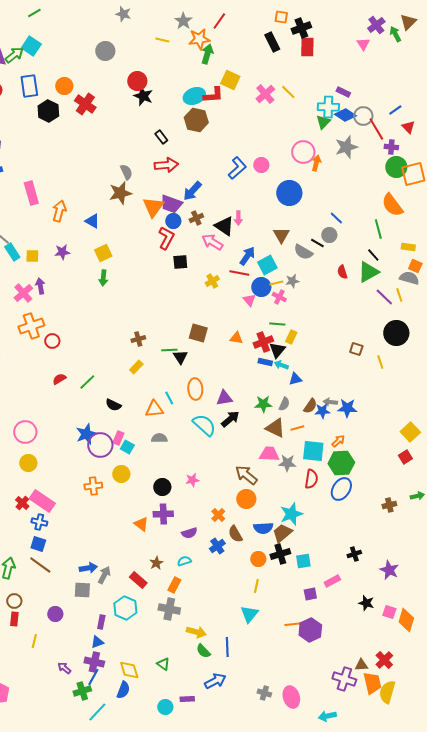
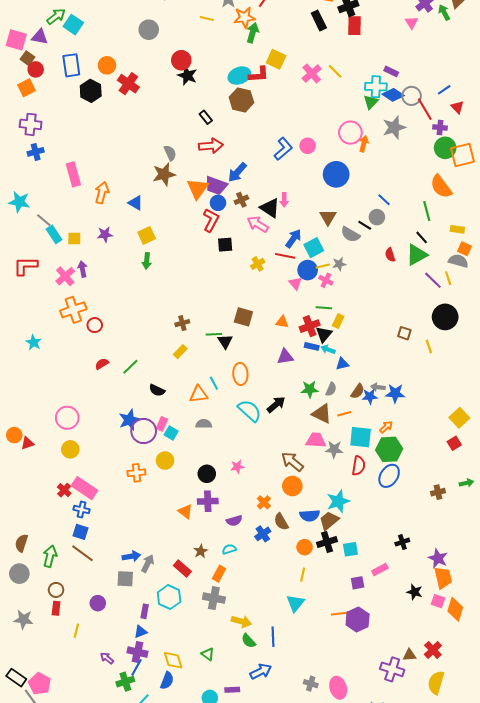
green arrow: (14, 55) -> (56, 16), moved
purple triangle: (224, 398) -> (285, 357), moved
orange trapezoid: (372, 683) -> (443, 578), moved

